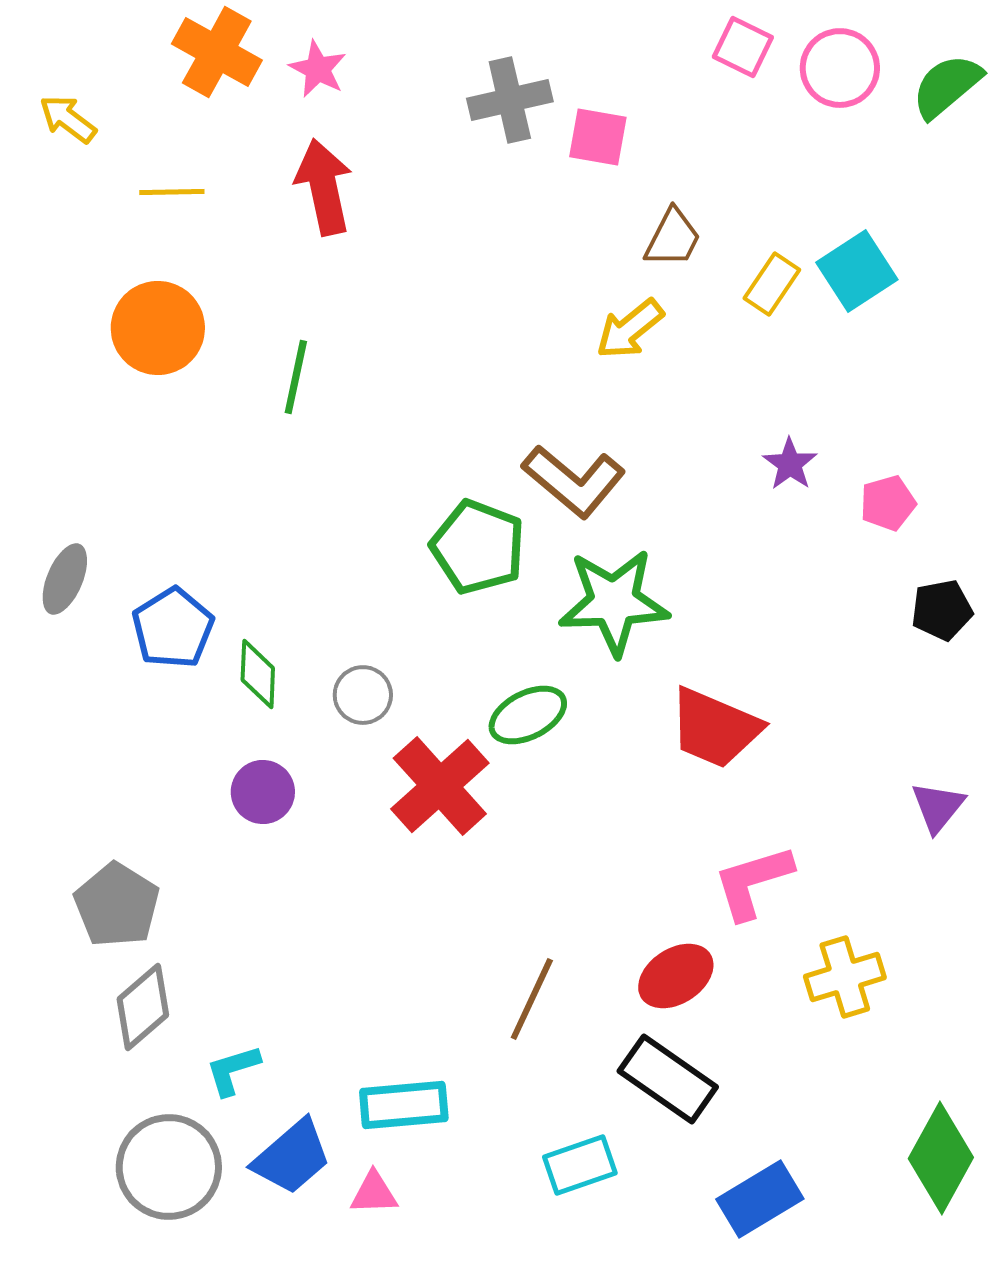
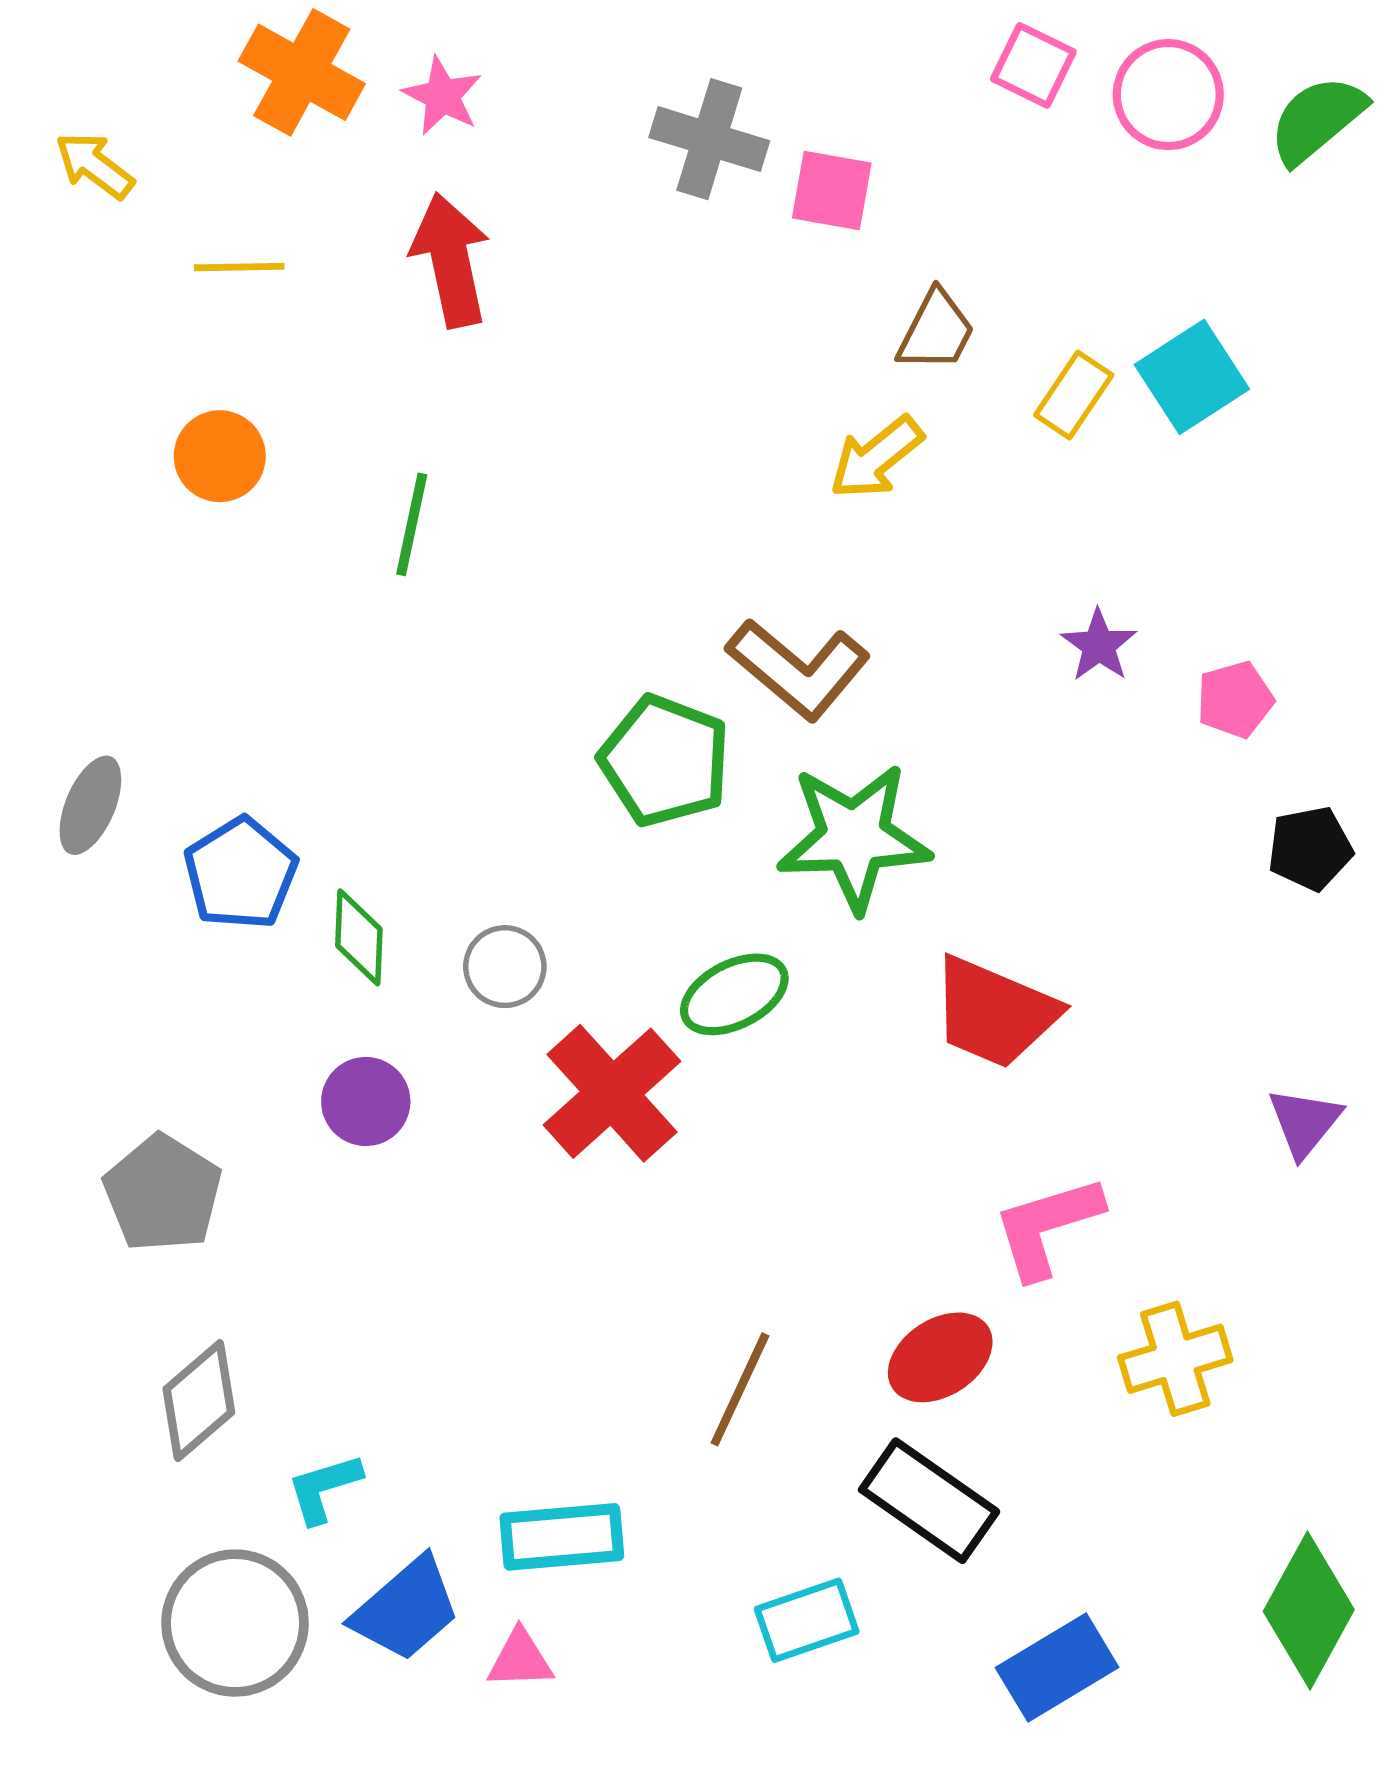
gray cross: (510, 100) -> (709, 139), turned 30
orange circle: (158, 328) -> (220, 456), size x0.7
gray pentagon: (117, 905) -> (163, 1193), moved

